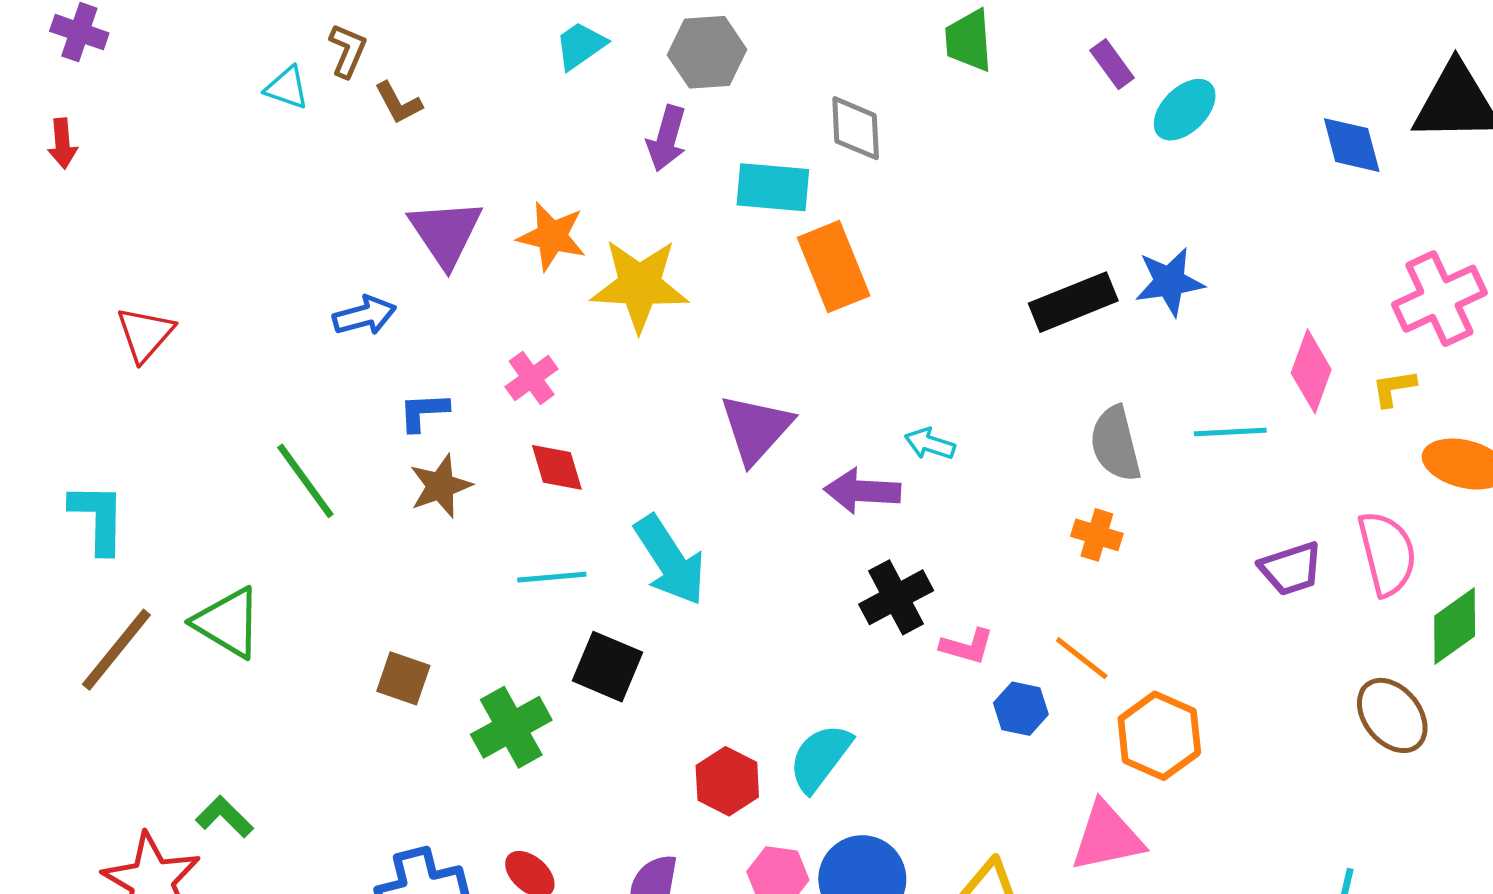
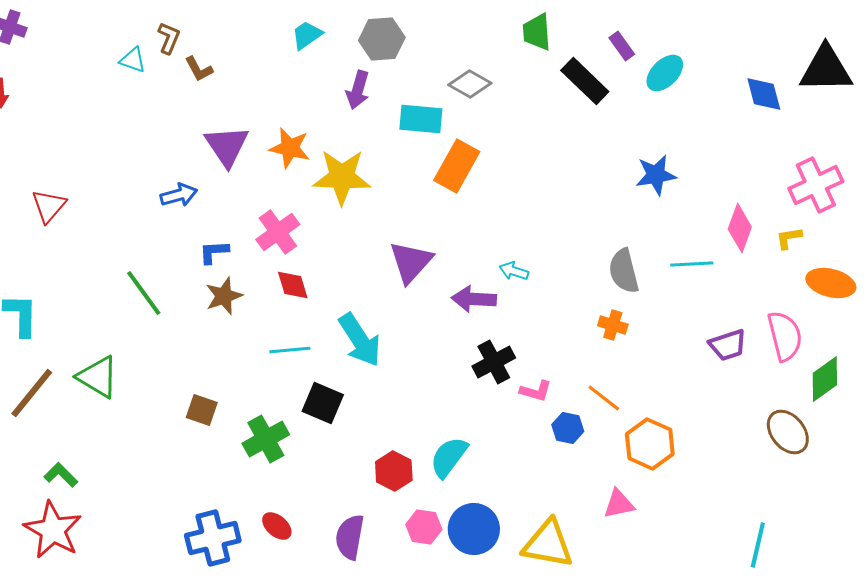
gray diamond: (856, 128) -> (470, 84), turned -57
orange rectangle: (834, 267) -> (457, 166), turned 51
black rectangle: (1073, 302) -> (585, 81), moved, turned 66
pink cross: (532, 378) -> (278, 232), size x1.4
green L-shape: (224, 817) -> (61, 475), moved
pink triangle: (1107, 837) -> (619, 504), size x0.7

